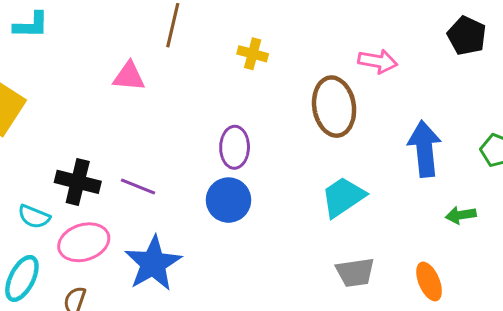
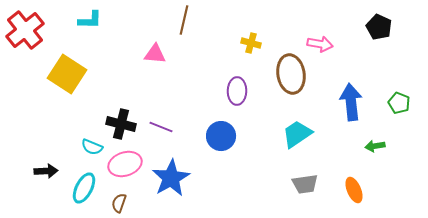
yellow cross: (253, 54) -> (251, 43), moved
purple ellipse: (235, 147) -> (237, 91), moved

